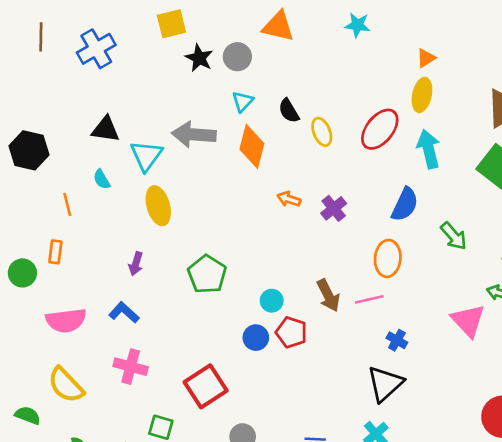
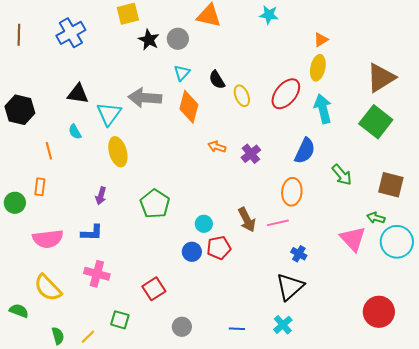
brown line: (41, 37) -> (19, 35), moved
blue L-shape: (124, 313) -> (92, 233), turned 140
red pentagon: (291, 332) -> (219, 248), turned -30
red square: (206, 386) -> (154, 289), size x0.7

